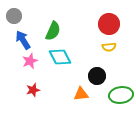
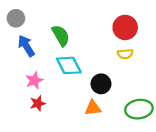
green semicircle: (53, 31) -> (61, 36), turned -54
pink star: (30, 61) -> (34, 80), moved
black circle: (97, 76) -> (101, 84), moved

